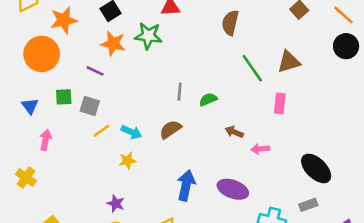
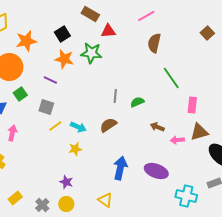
brown triangle: (289, 62) -> (199, 132), moved
green square: (64, 97) -> (20, 94), moved, turned -32

